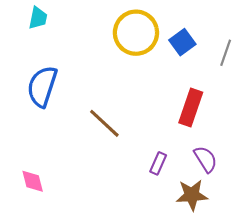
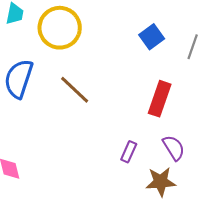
yellow circle: (136, 33) -> (60, 28), moved
brown line: (104, 123) -> (75, 90), moved

